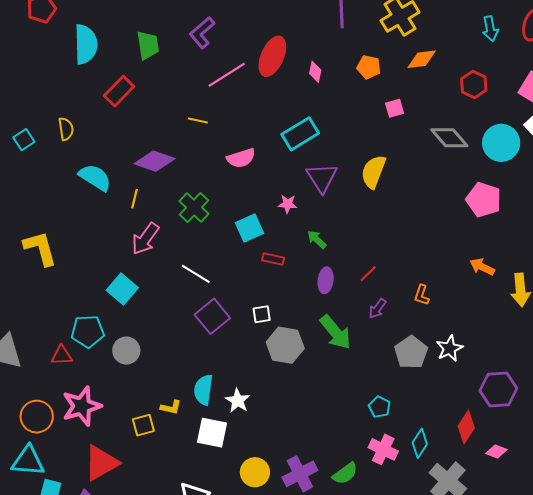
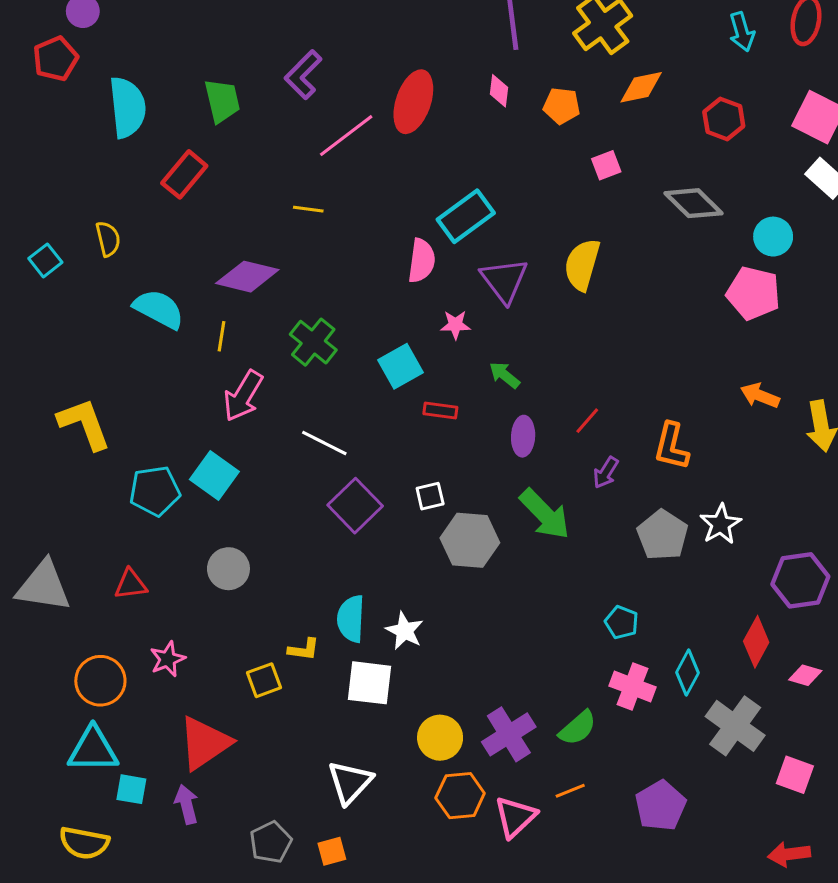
pink diamond: (315, 72) -> (499, 91), moved
cyan circle: (501, 143) -> (773, 237), moved, size x0.7
pink semicircle: (241, 158) -> (422, 261), moved, turned -60
orange L-shape: (422, 295) -> (671, 446), size x1.5
cyan pentagon: (88, 331) -> (155, 491), moved
pink star: (82, 406) -> (168, 659), size x0.6

